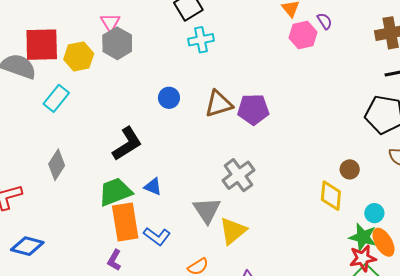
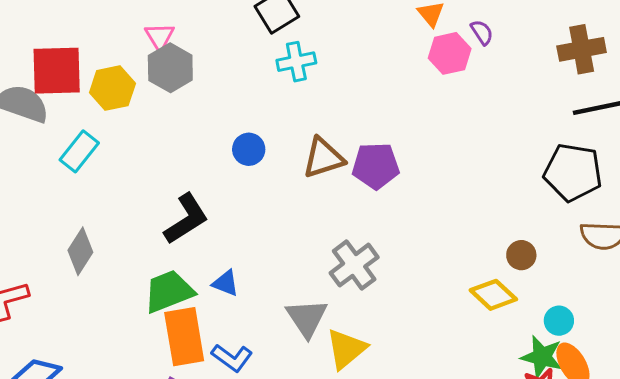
yellow diamond: (331, 196) -> (493, 295), turned -52

